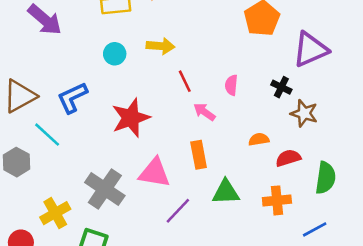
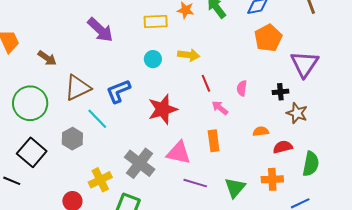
purple triangle: (310, 49) -> (304, 64), turned -36
black cross: (281, 87) -> (280, 92), turned -35
green triangle: (226, 192) -> (235, 188), moved, turned -50
purple line: (178, 211) -> (195, 183), turned 60

